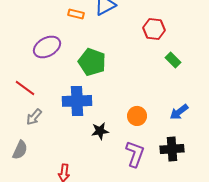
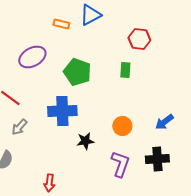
green rectangle: (173, 60) -> (125, 70), moved, turned 49

